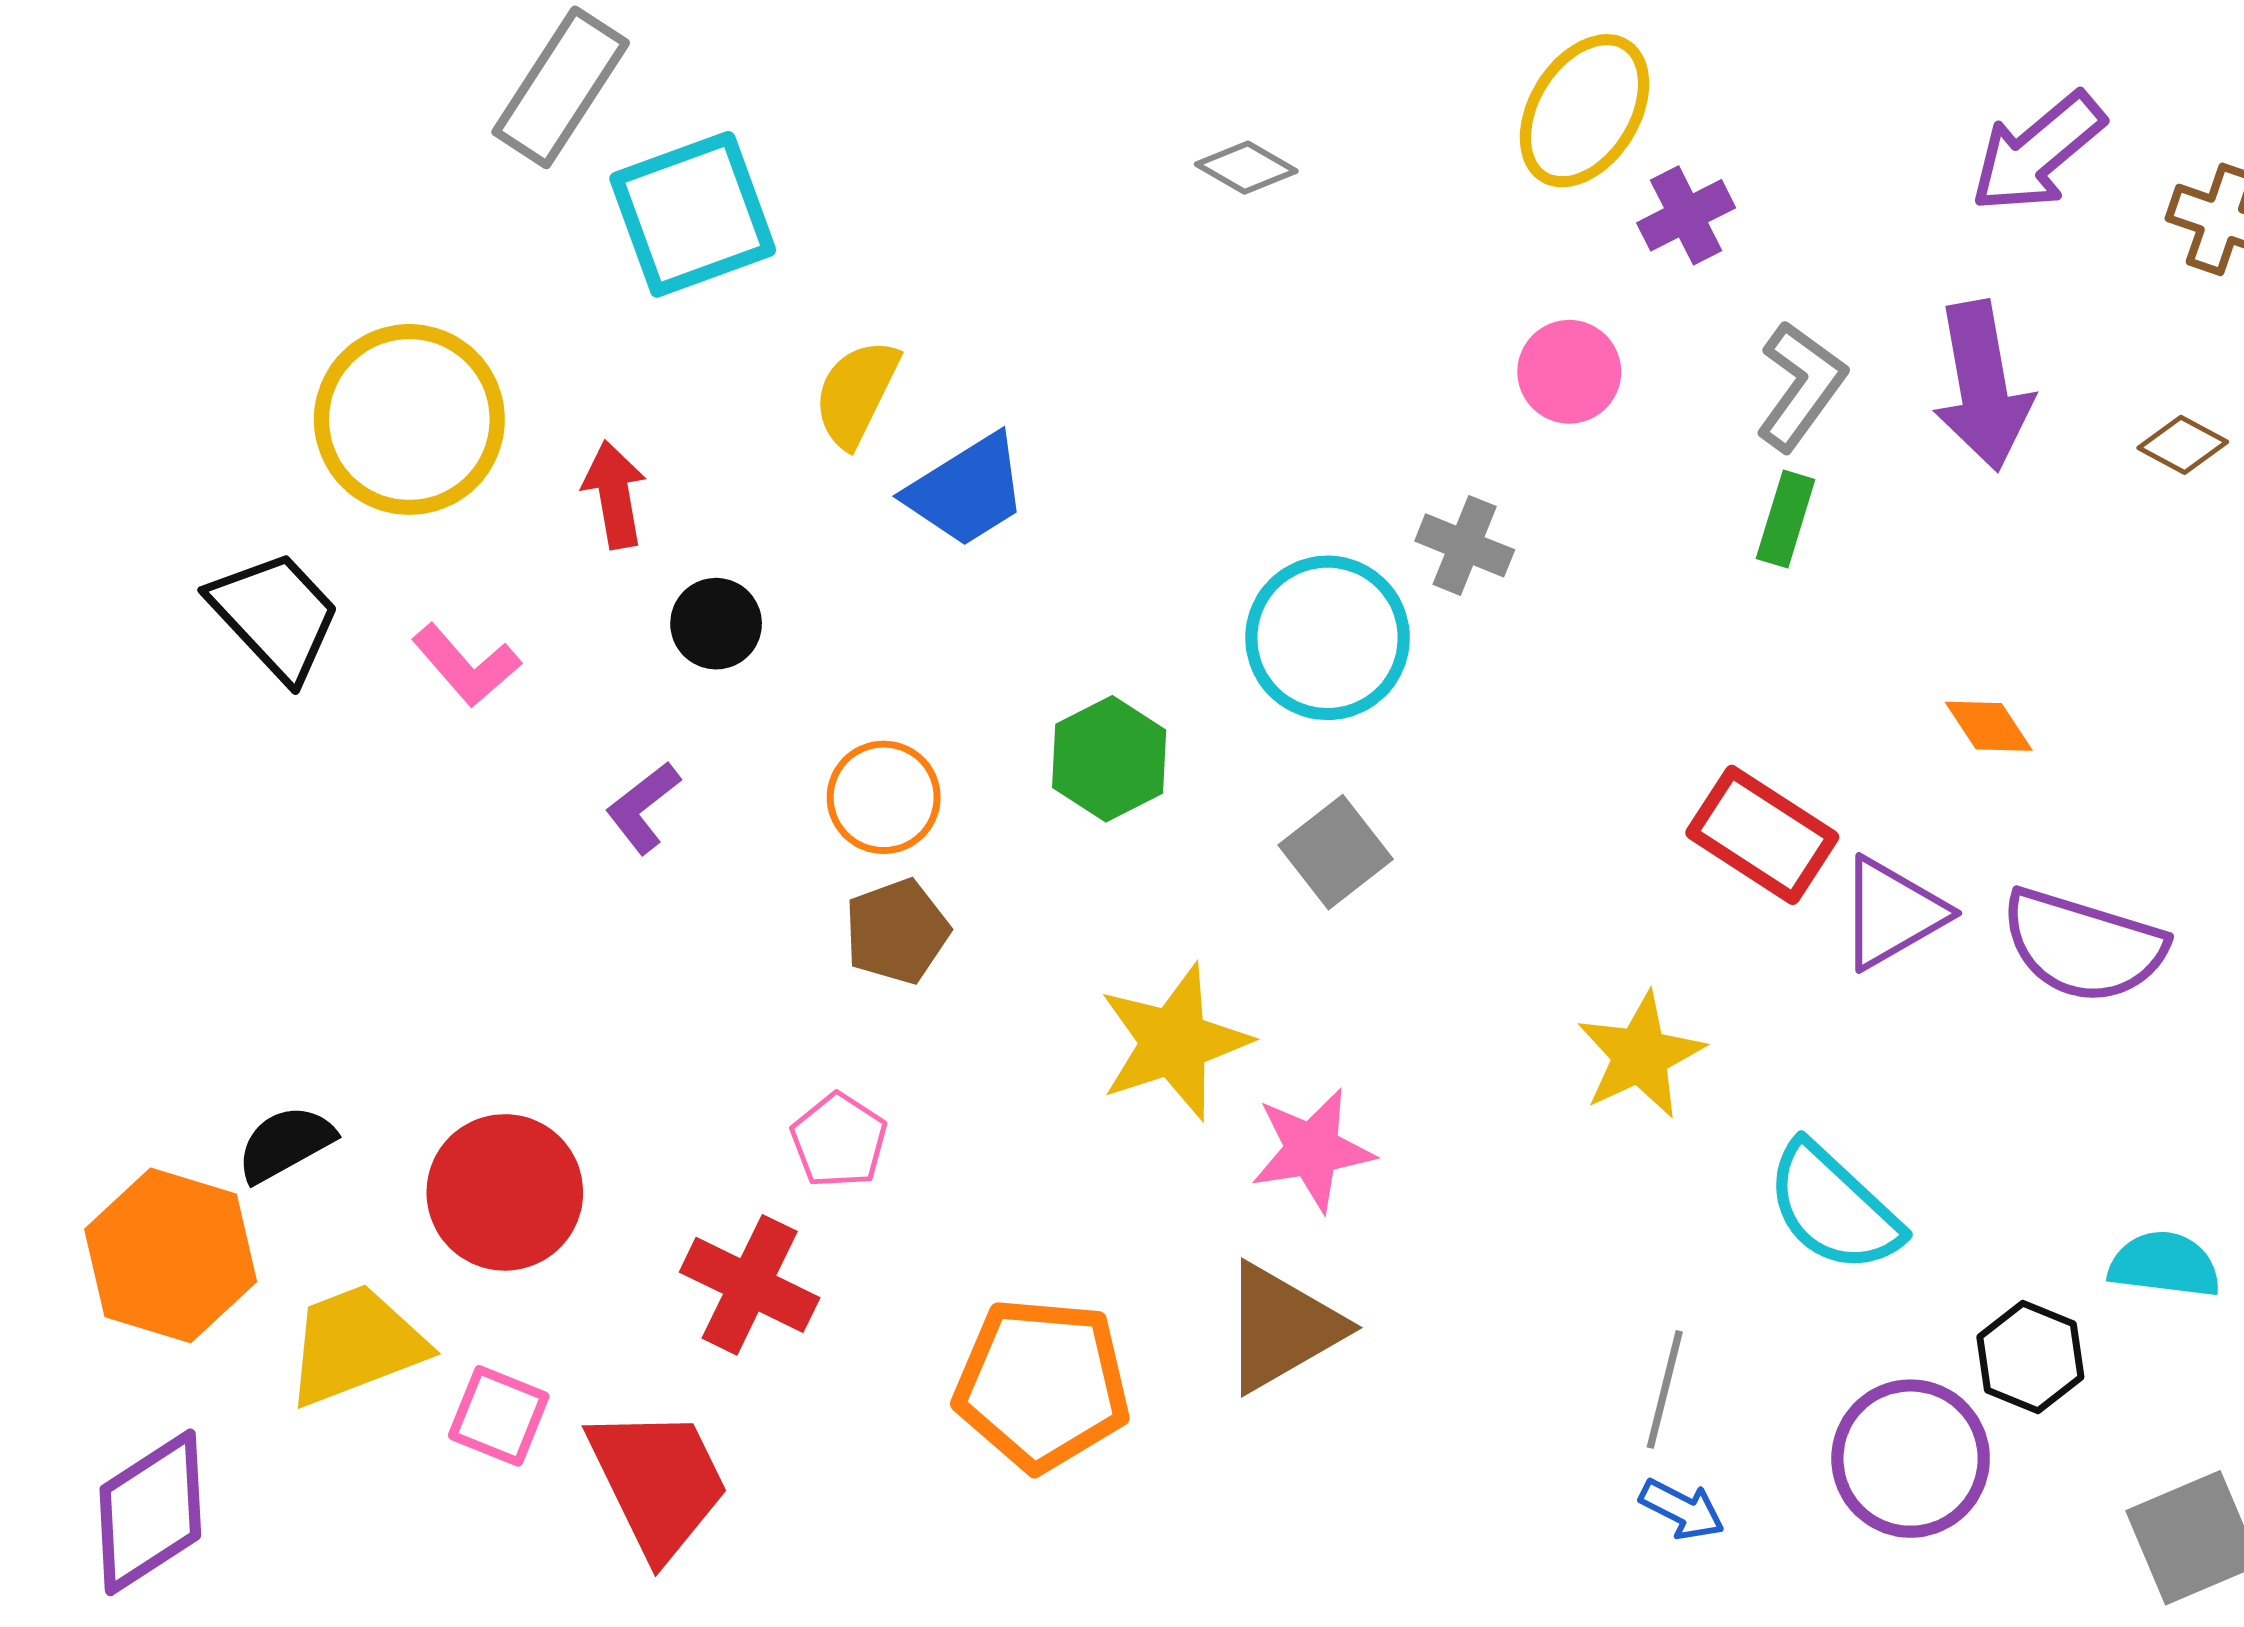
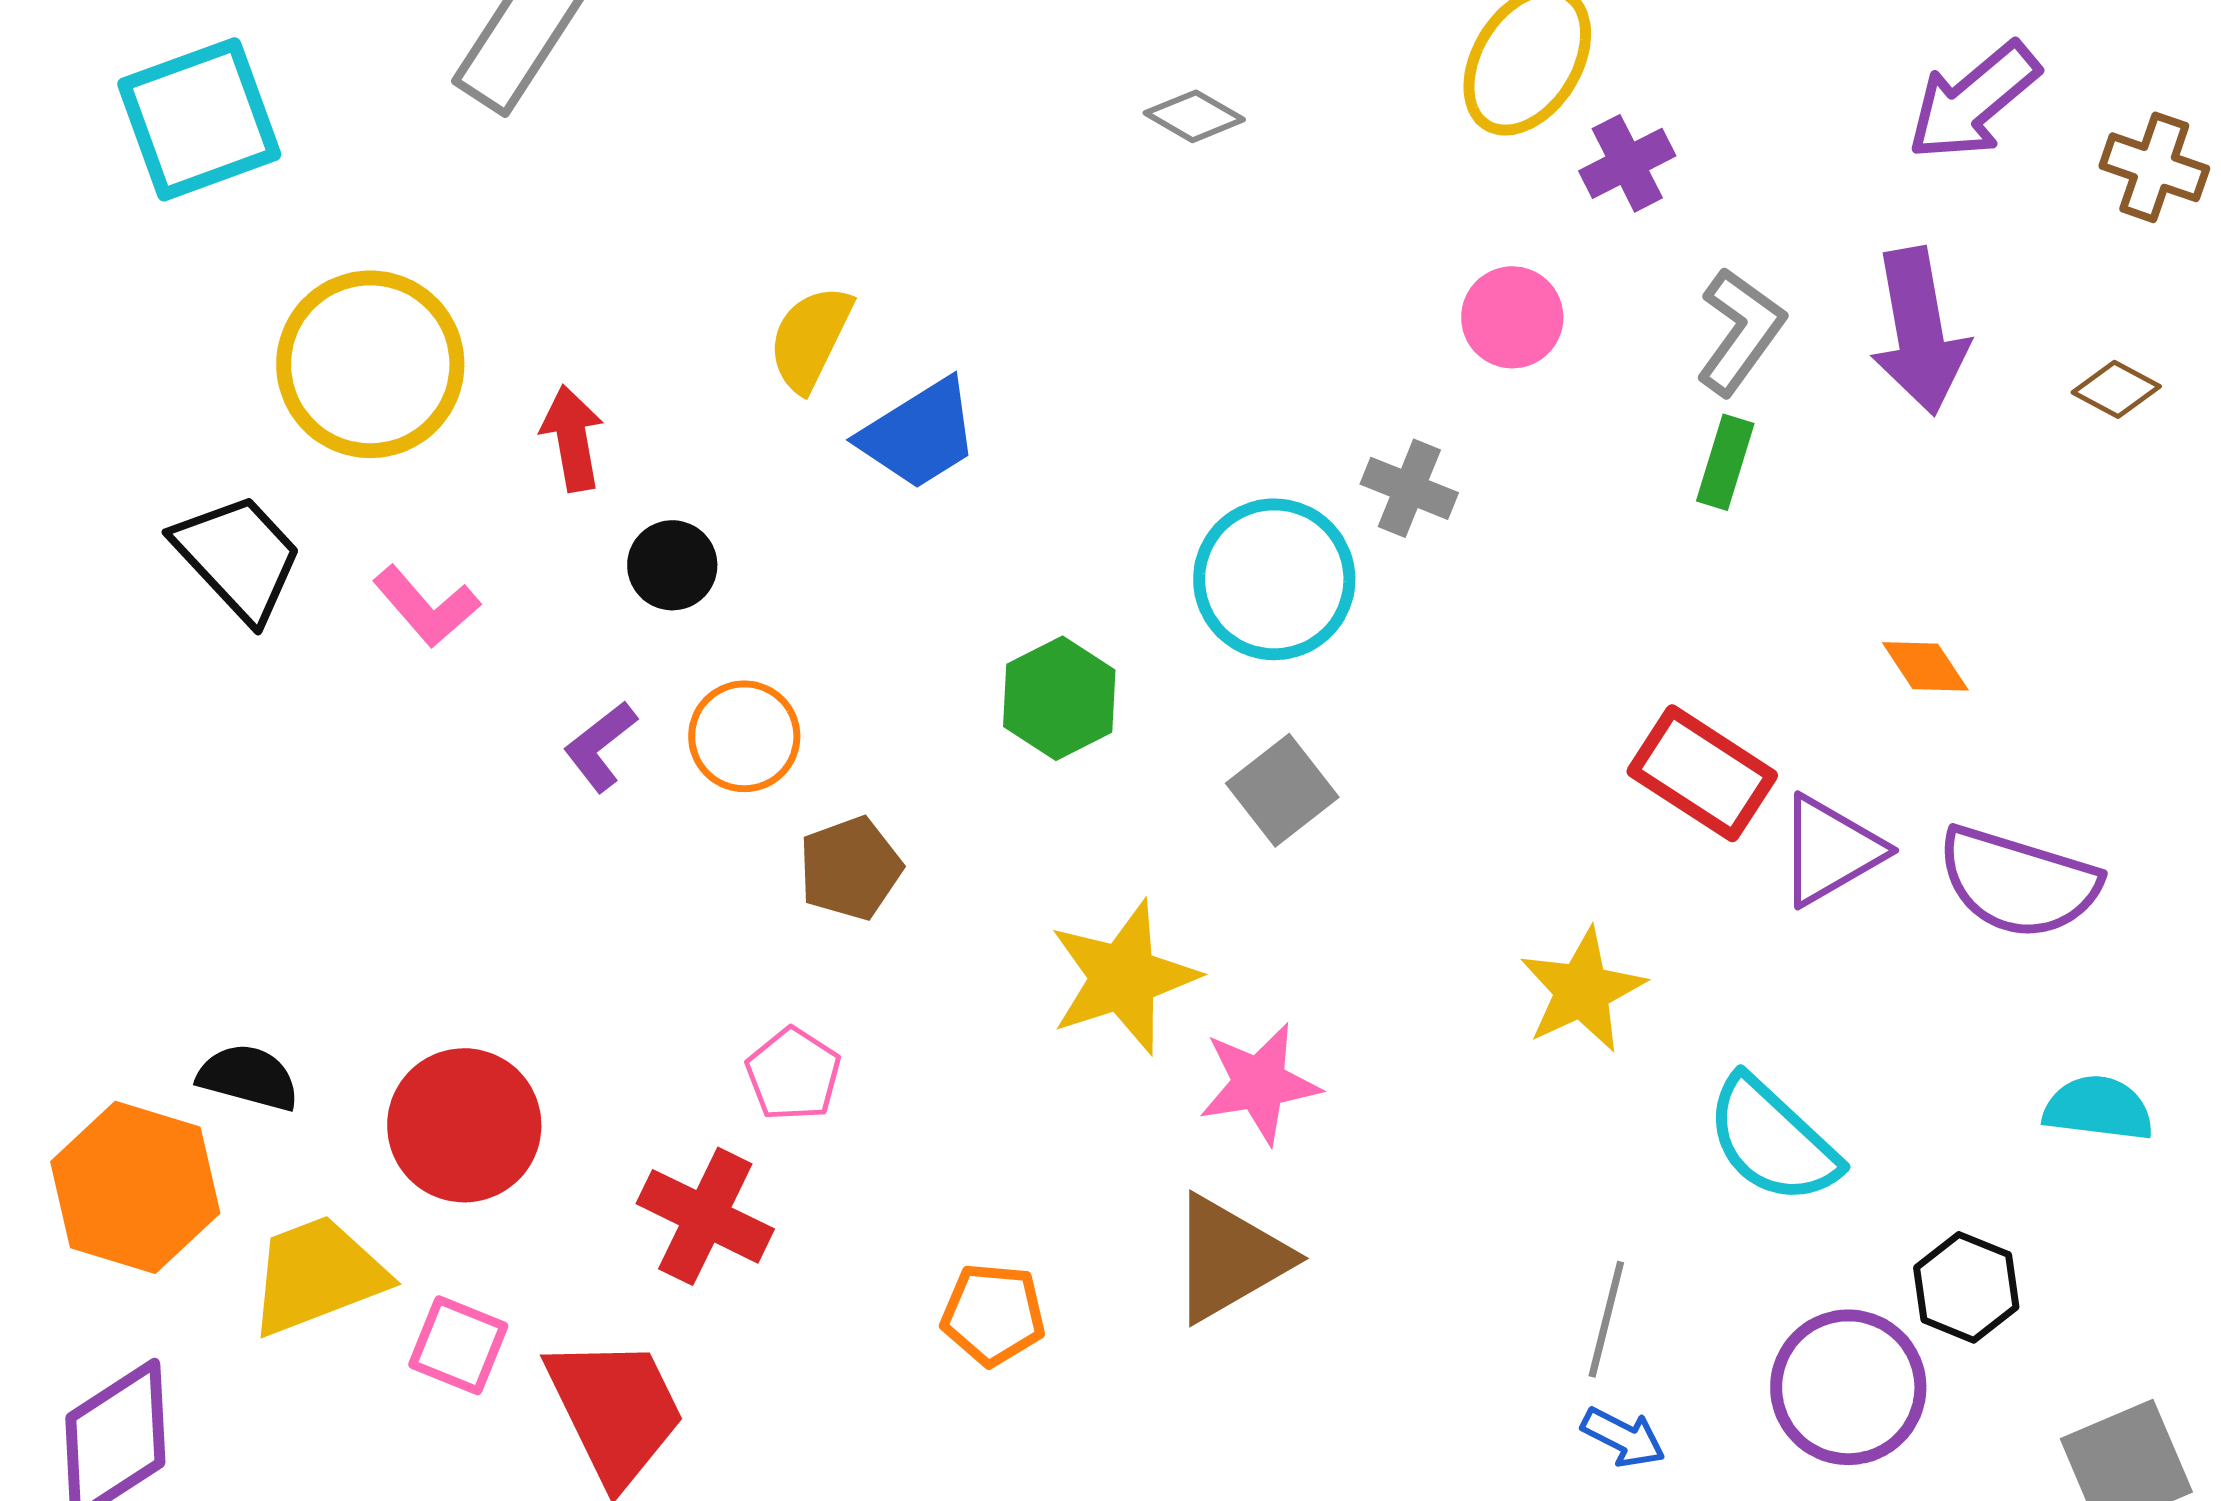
cyan square: (693, 214) -> (199, 119), moved
orange circle: (884, 797) -> (744, 736), moved
black semicircle: (285, 1144) -> (248, 1077), turned 44
cyan semicircle: (2164, 1265) -> (2098, 1108), moved
orange pentagon: (1042, 1384) -> (993, 1314), size x0.6

